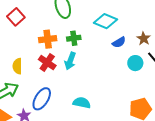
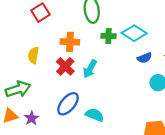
green cross: (74, 38) -> (108, 36), moved
yellow semicircle: (17, 66) -> (33, 55), moved
blue ellipse: (42, 99) -> (68, 104), moved

